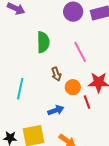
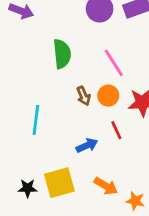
orange circle: (73, 87) -> (108, 96), moved
red line: (87, 102) -> (116, 130), moved

